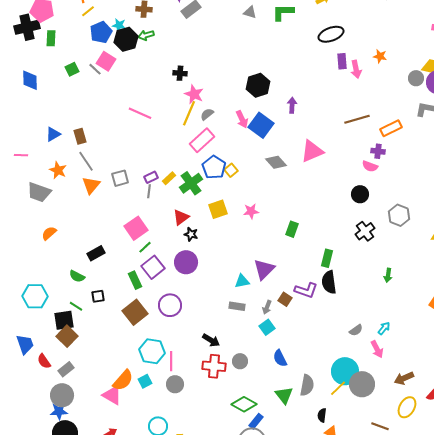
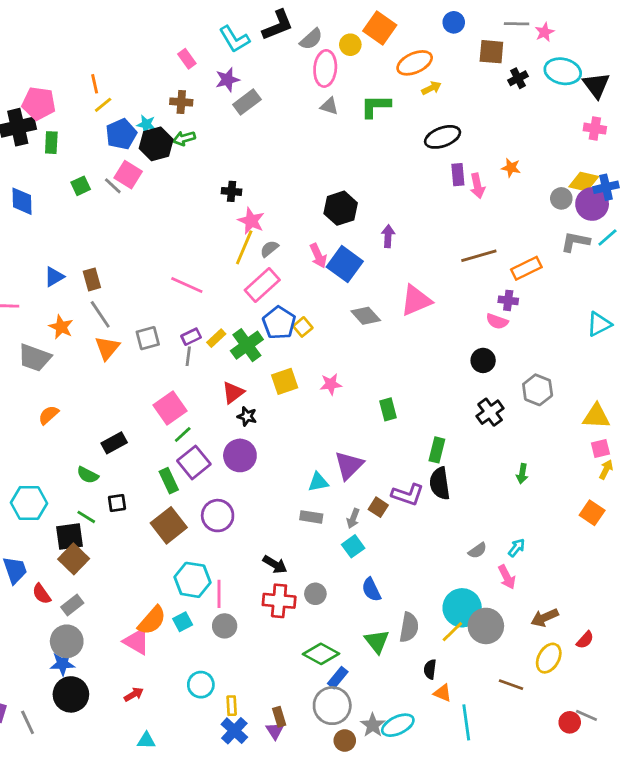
pink line: (140, 113) -> (187, 285), moved
green rectangle: (292, 229) -> (388, 409), turned -35

